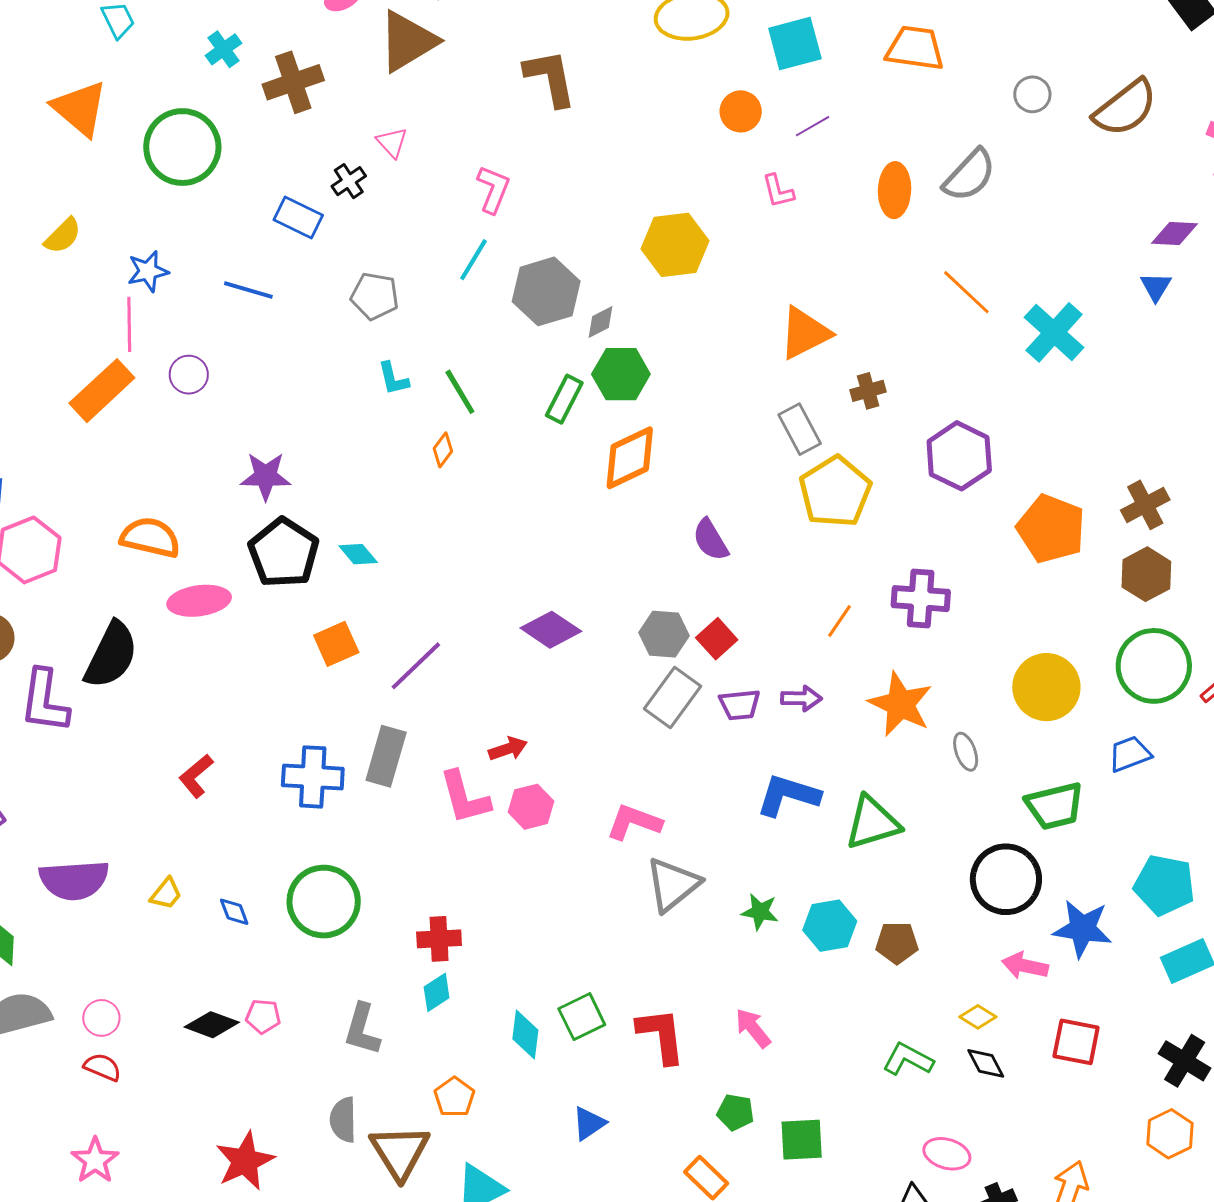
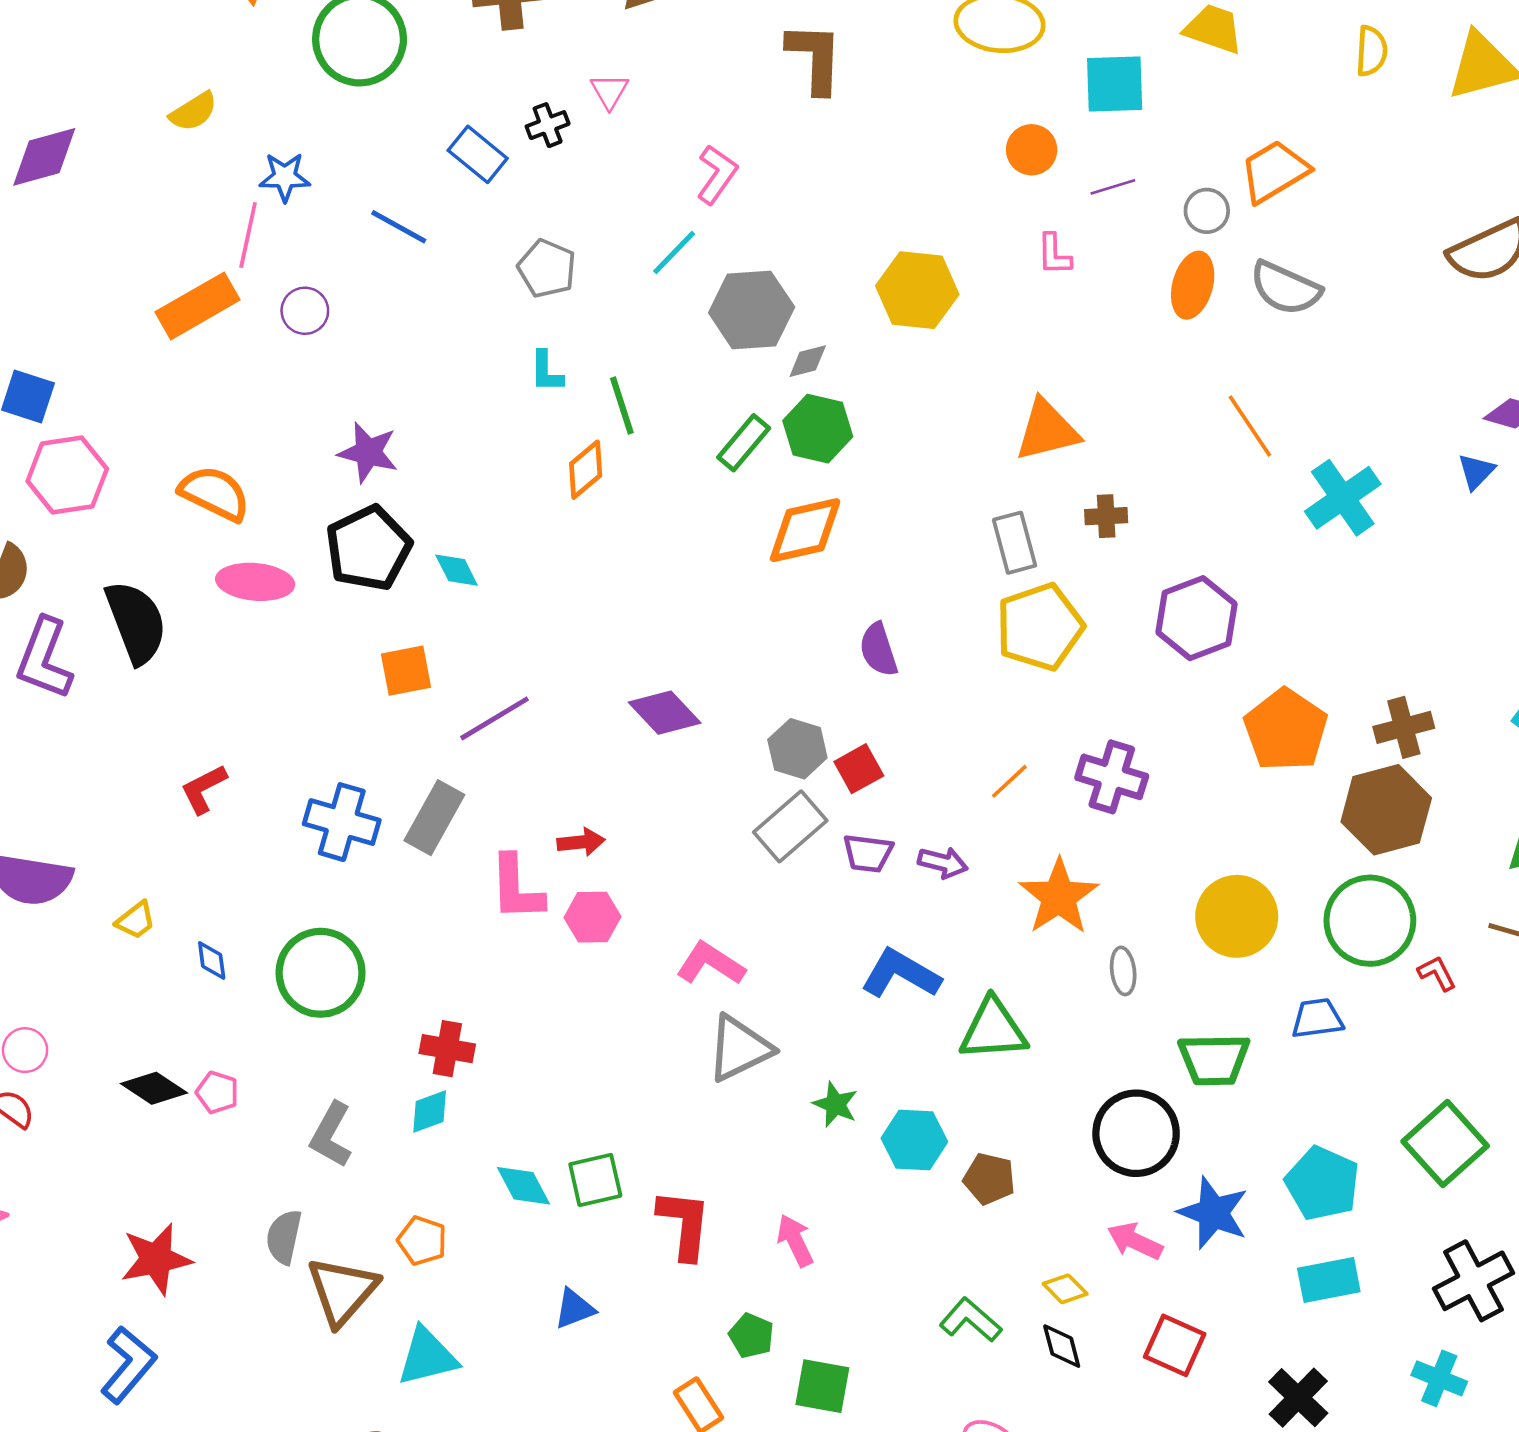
orange trapezoid: (915, 48) -> (1274, 171), moved, turned -52
gray circle: (1032, 94) -> (1207, 211), moved
gray semicircle: (969, 175) -> (1285, 288), turned 58
orange diamond: (443, 450) -> (586, 470), size x1.4
brown hexagon: (1146, 574) -> (1386, 810), size x1.4
black semicircle: (111, 655) -> (136, 622), turned -60
cyan diamond: (525, 1034) -> (523, 1186), turned -48
orange pentagon: (454, 1097) -> (422, 1241), turned -30

